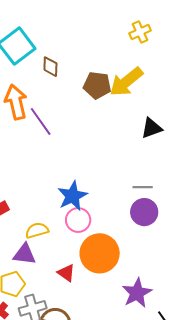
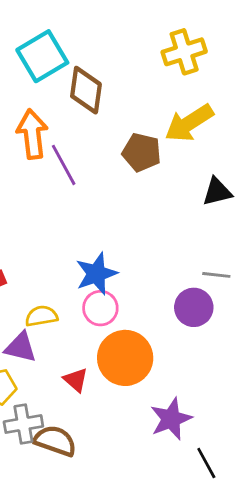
yellow cross: (140, 32) -> (184, 52), moved, size x1.4
brown diamond: (50, 67) -> (86, 90), size x1.6
brown pentagon: (97, 85) -> (142, 152), moved
gray line: (143, 187) -> (216, 275), moved

